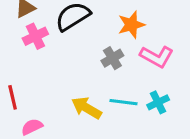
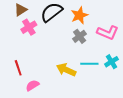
orange star: (131, 25) -> (79, 15), moved

